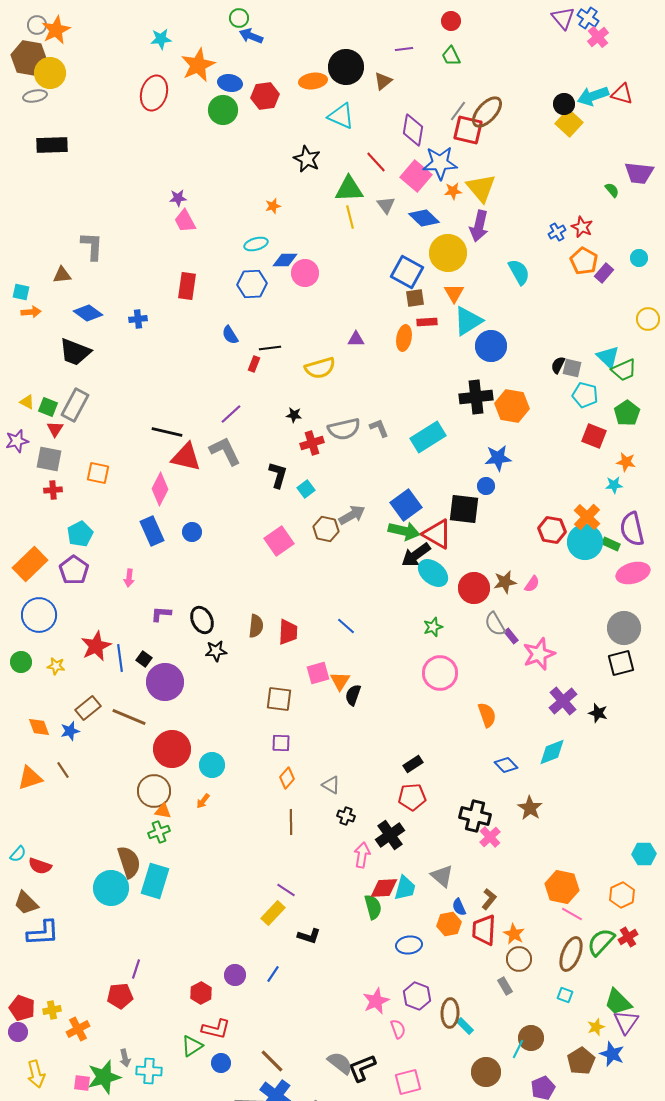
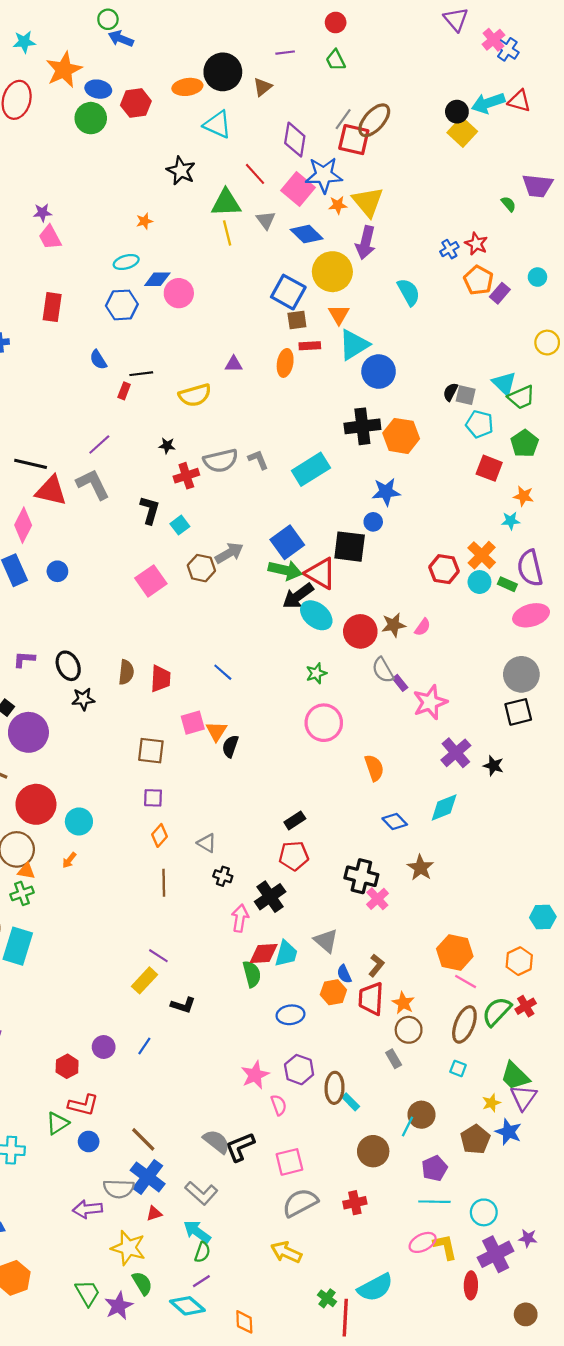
blue cross: (588, 18) -> (507, 49), moved
cyan circle: (585, 542) -> (479, 582), size x0.6

